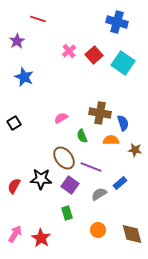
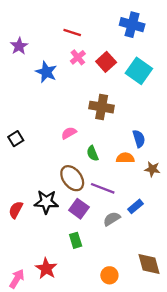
red line: (38, 19) -> (72, 33), moved
blue star: (24, 77) -> (46, 72), moved
brown cross: (100, 113) -> (102, 107), moved
orange circle: (98, 230) -> (109, 275), moved
pink arrow: (15, 234) -> (17, 279), moved

